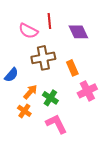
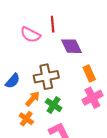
purple diamond: (78, 32) -> (71, 46), moved
brown cross: (43, 58) -> (46, 77), moved
orange rectangle: (72, 68) -> (89, 74), moved

